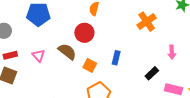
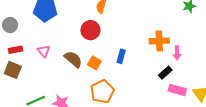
orange cross: (147, 22) -> (159, 41), moved, turned 30
brown semicircle: (67, 52) -> (73, 59), moved
black rectangle: (152, 73) -> (165, 73), moved

